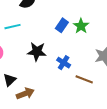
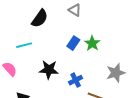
blue cross: (64, 63) -> (76, 80), turned 32

